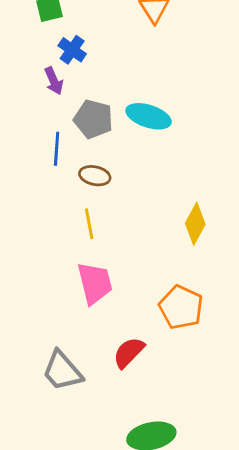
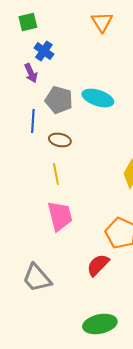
red semicircle: (129, 352) -> (98, 265), moved

